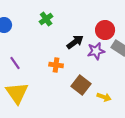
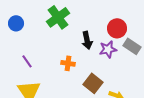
green cross: (46, 19) -> (58, 17), size x1.6
black arrow: (75, 42) -> (87, 40), turned 114

